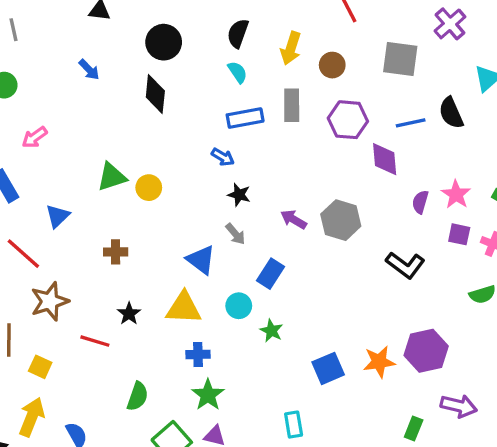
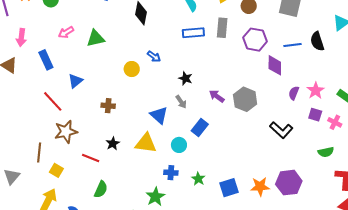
blue arrow: (223, 157) -> (154, 56), moved
green triangle: (112, 177) -> (96, 38), moved
green star: (271, 331) -> (198, 179), moved
blue cross: (198, 354) -> (171, 173), moved
green semicircle: (138, 396) -> (101, 189), moved

